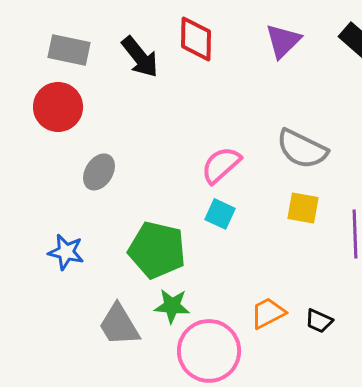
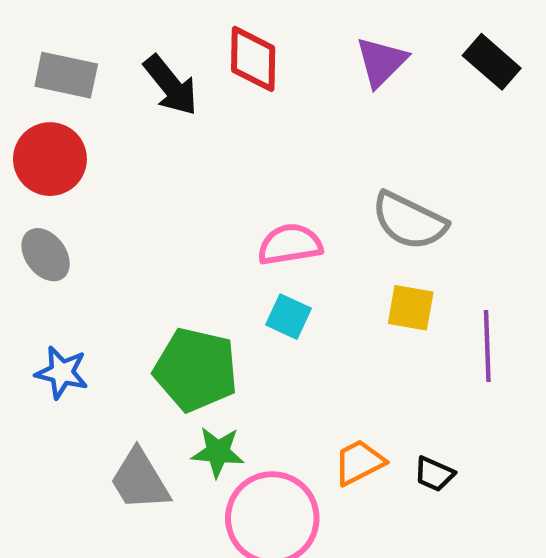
pink semicircle: (221, 165) -> (290, 244), turned 33
gray ellipse: (99, 172) -> (46, 255), moved, turned -69

